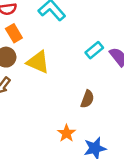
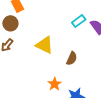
yellow triangle: (38, 62) -> (45, 45), moved

